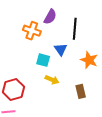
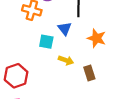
yellow arrow: (52, 80) -> (66, 60), moved

